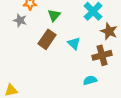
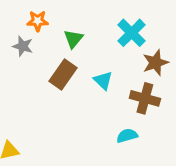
brown star: (109, 31) -> (155, 63), turned 30
brown cross: (102, 55) -> (145, 98), turned 30

